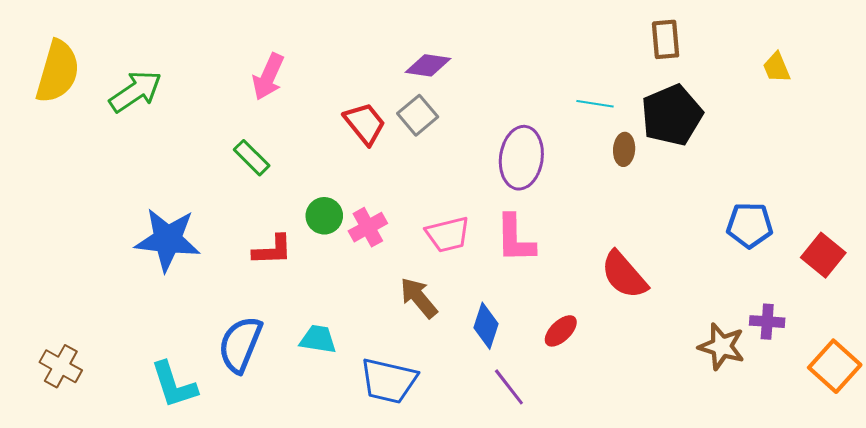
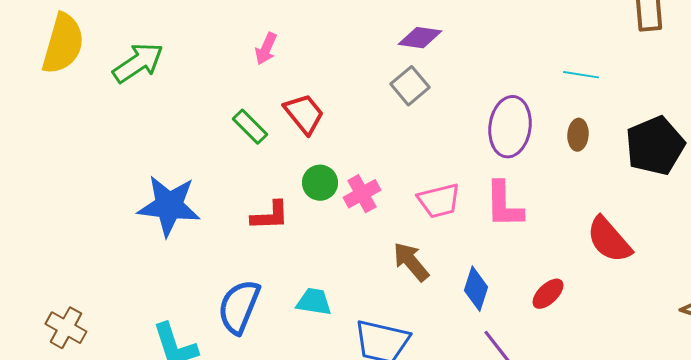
pink arrow: (268, 77) -> (266, 49), size x0.7
black pentagon: (672, 115) -> (655, 146), moved
red trapezoid: (365, 123) -> (304, 114), moved
brown ellipse: (624, 149) -> (578, 135), moved

